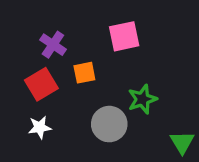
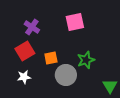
orange square: (84, 73) -> (51, 58), moved

